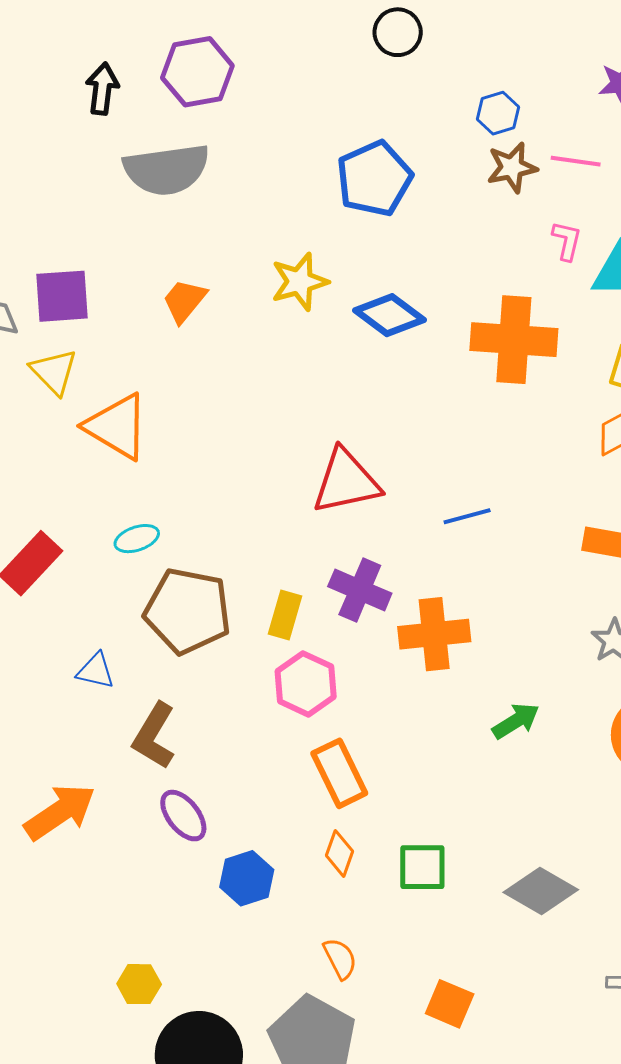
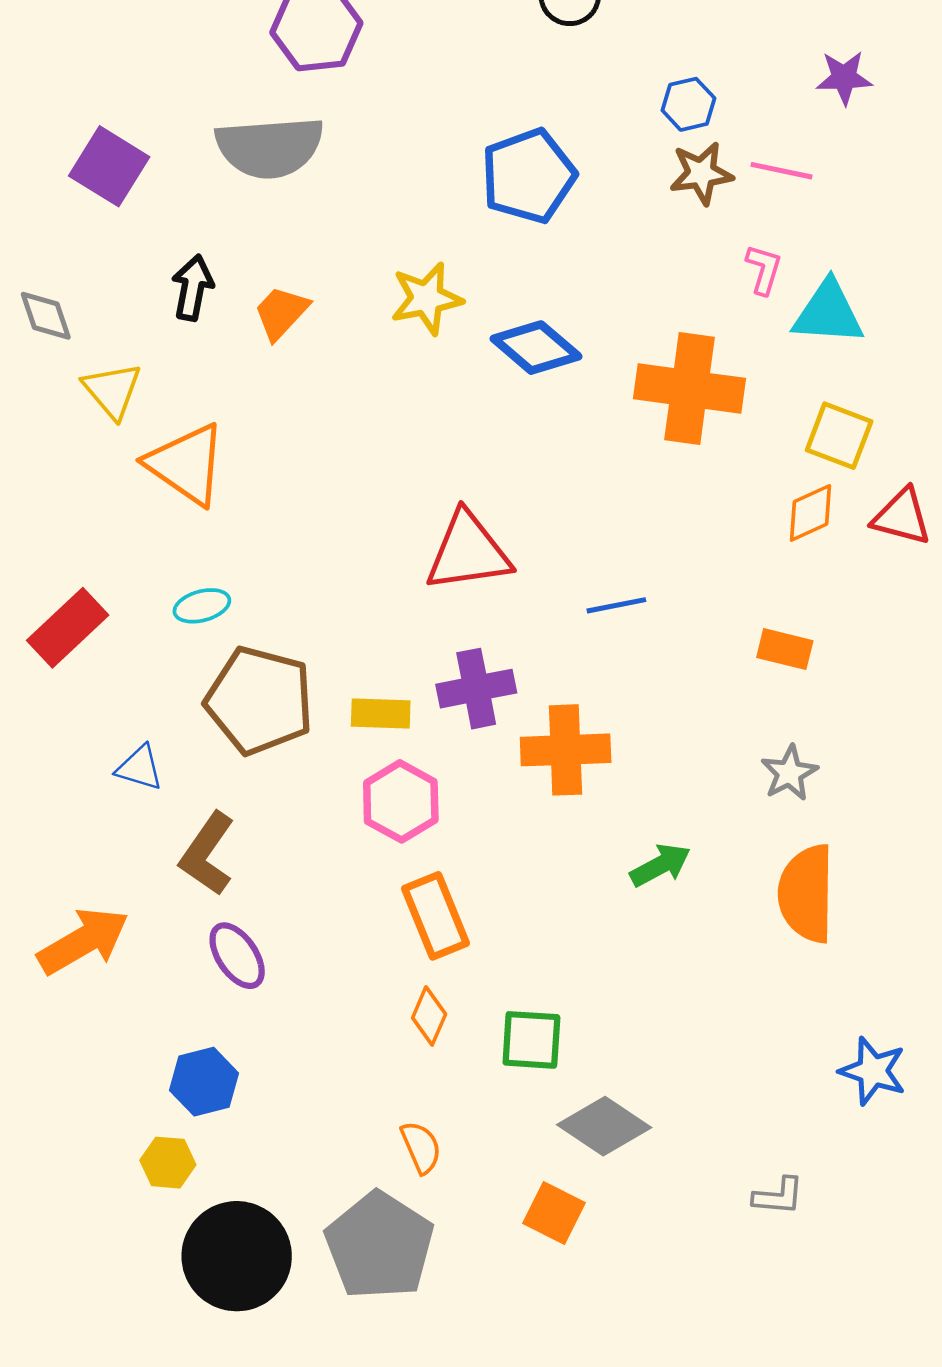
black arrow: (102, 89) -> (193, 288), moved
purple square: (62, 296) -> (109, 166), moved, turned 32
purple cross: (360, 590) -> (476, 689), turned -38
yellow rectangle: (285, 615) -> (381, 714), turned 72
blue hexagon: (247, 878) -> (204, 1082), moved
gray diamond: (541, 891) -> (604, 1126), moved

